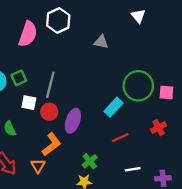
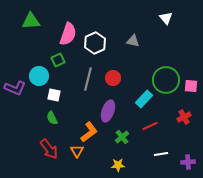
white hexagon: (58, 20) -> (95, 43), moved
green square: (19, 78) -> (58, 60), moved
white square: (29, 103) -> (54, 95), moved
red circle: (49, 112) -> (113, 78), moved
green cross: (90, 161) -> (122, 137), moved

